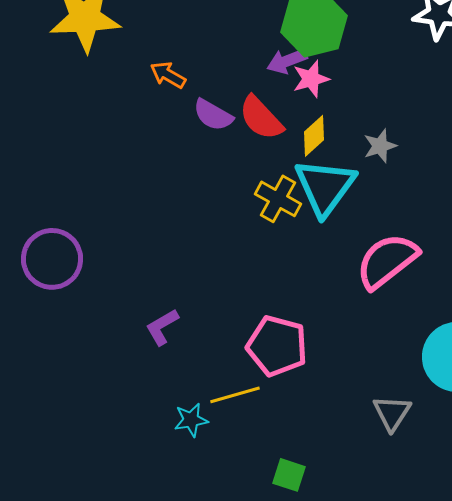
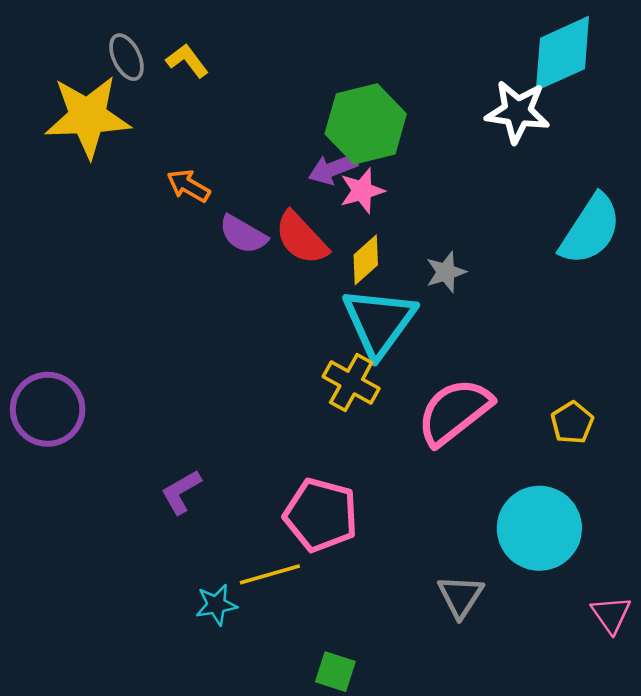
yellow cross: (278, 199) -> (351, 383), moved

